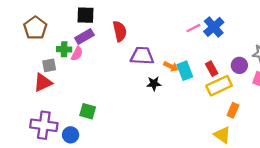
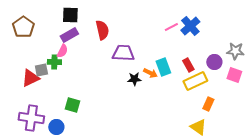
green cross: (64, 49) -> (54, 62), moved
gray square: (49, 65) -> (41, 70), moved
orange arrow: (171, 66) -> (150, 73), moved

